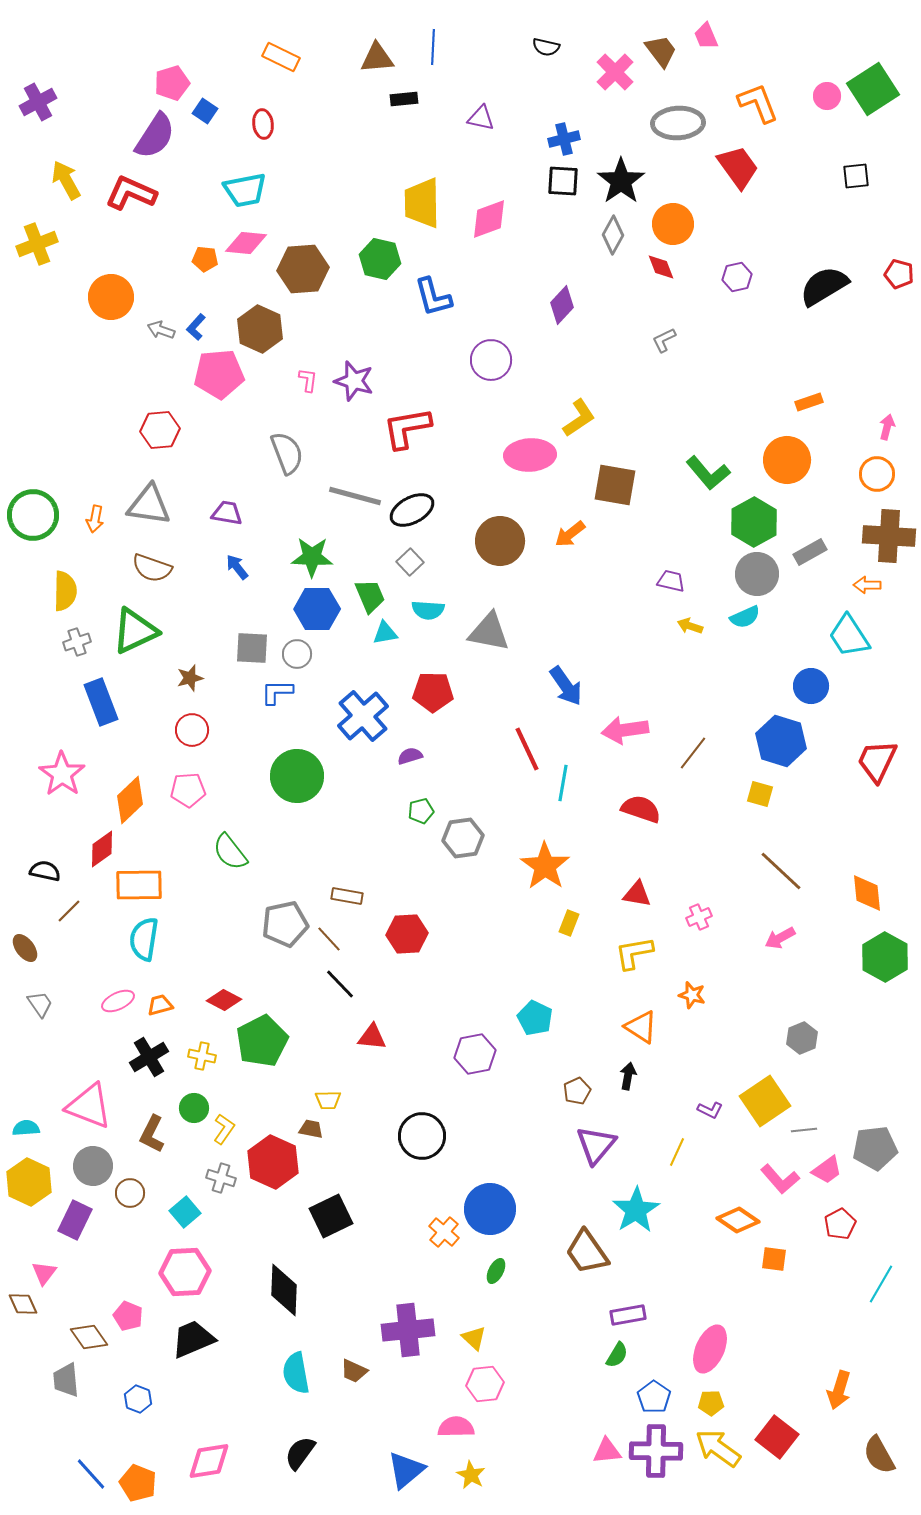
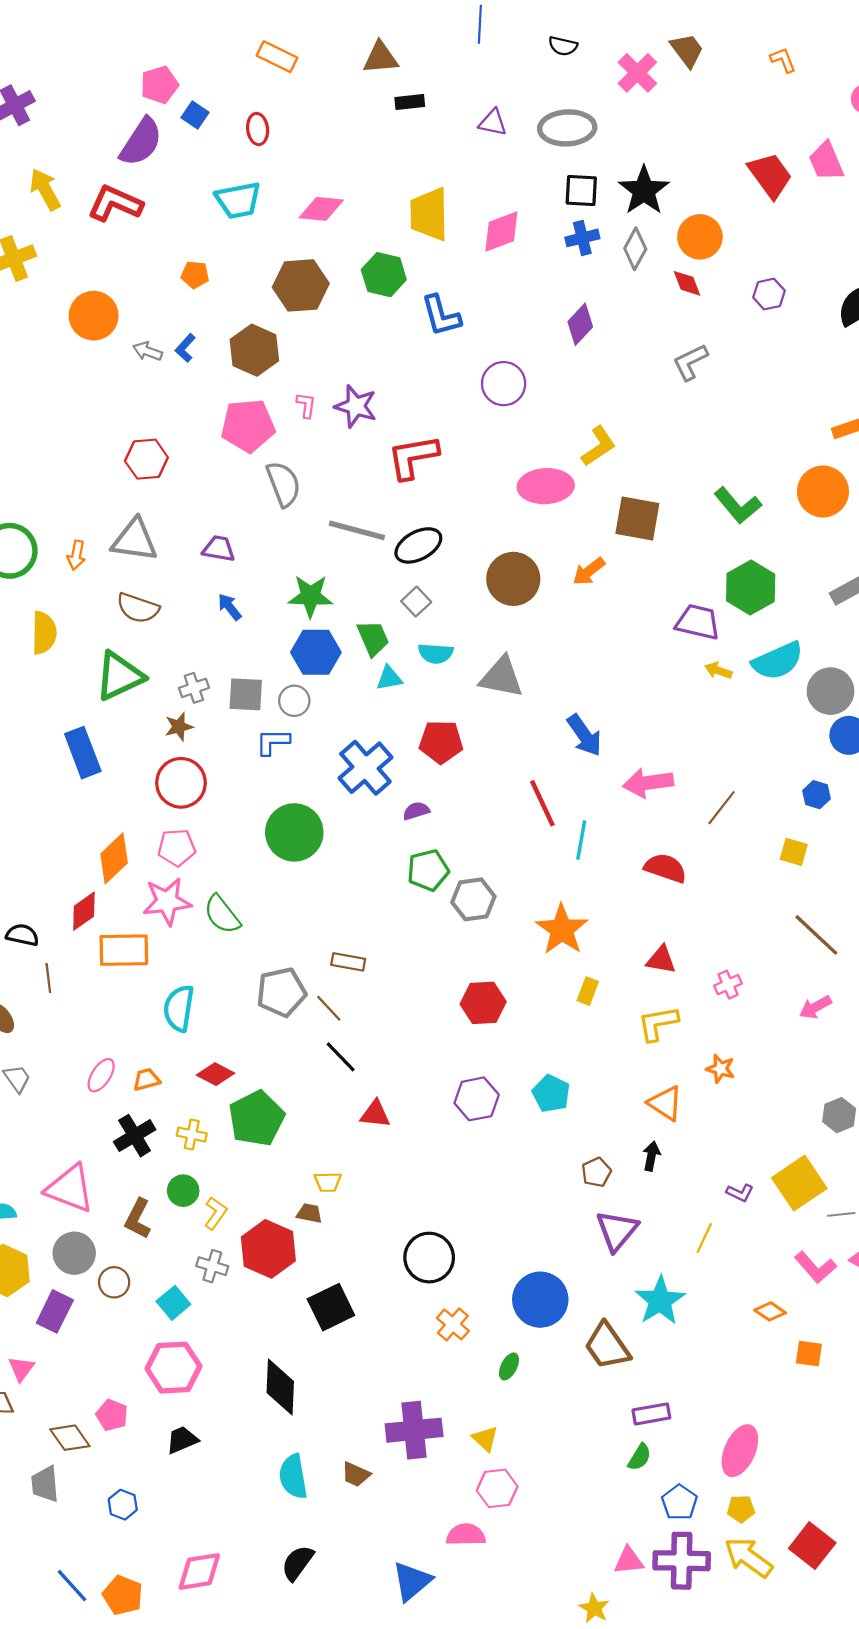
pink trapezoid: (706, 36) -> (826, 161), moved, size x1.4
blue line: (433, 47) -> (480, 24), moved
orange L-shape: (758, 103) -> (783, 60), moved, size x0.6
gray ellipse: (678, 123) -> (567, 128), moved
blue cross: (564, 139) -> (582, 238), moved
pink diamond: (246, 243) -> (321, 209), moved
gray L-shape: (664, 340) -> (690, 362), size x1.4
pink pentagon: (219, 374) -> (248, 426), moved
green hexagon: (754, 522) -> (751, 588), moved
gray circle: (757, 574) -> (830, 691), moved
purple trapezoid: (671, 581) -> (698, 622), size x1.5
cyan semicircle: (745, 617) -> (778, 661), size x1.6
gray cross: (77, 642) -> (194, 688), moved
red circle: (192, 730) -> (181, 783), size x1.4
blue hexagon: (781, 741) -> (816, 795), size x0.5
pink star: (62, 774) -> (167, 901), moved, turned 30
green pentagon: (421, 811) -> (428, 870), size x1.5
brown line: (69, 911) -> (48, 978), turned -52
red hexagon: (407, 934) -> (483, 1003), moved
cyan semicircle: (144, 939) -> (179, 1008), moved
pink ellipse: (118, 1001) -> (101, 1075), turned -32
purple hexagon: (475, 1054) -> (477, 1099), moved
black circle: (422, 1136) -> (429, 1258), moved
blue circle: (490, 1209) -> (540, 1300), moved
orange diamond: (738, 1220) -> (770, 1311), size x0.7
black trapezoid: (193, 1339) -> (182, 1440), size x0.7
yellow star: (471, 1475) -> (594, 1608), moved

